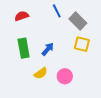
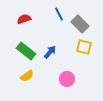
green rectangle: (24, 48) -> (26, 51), turned -42
yellow semicircle: (41, 73) -> (27, 76), moved

